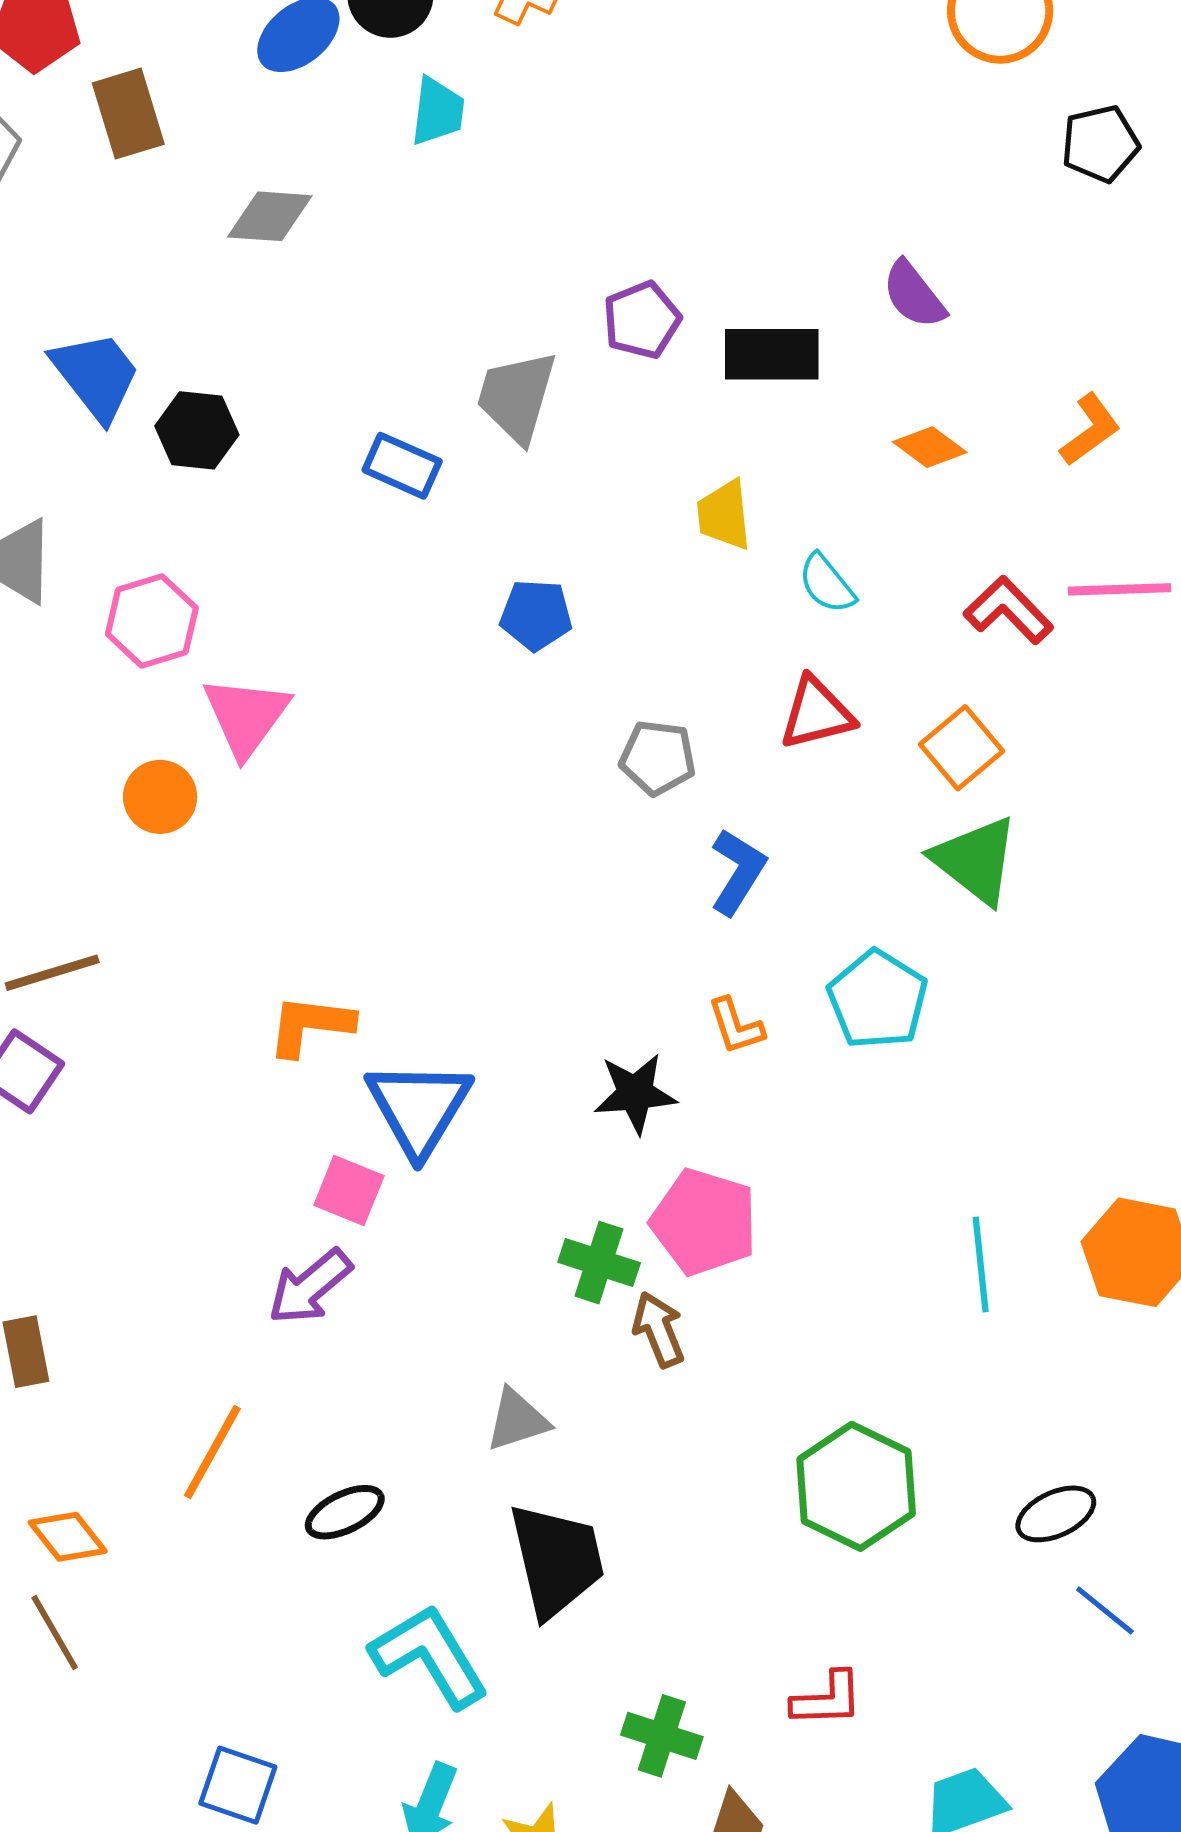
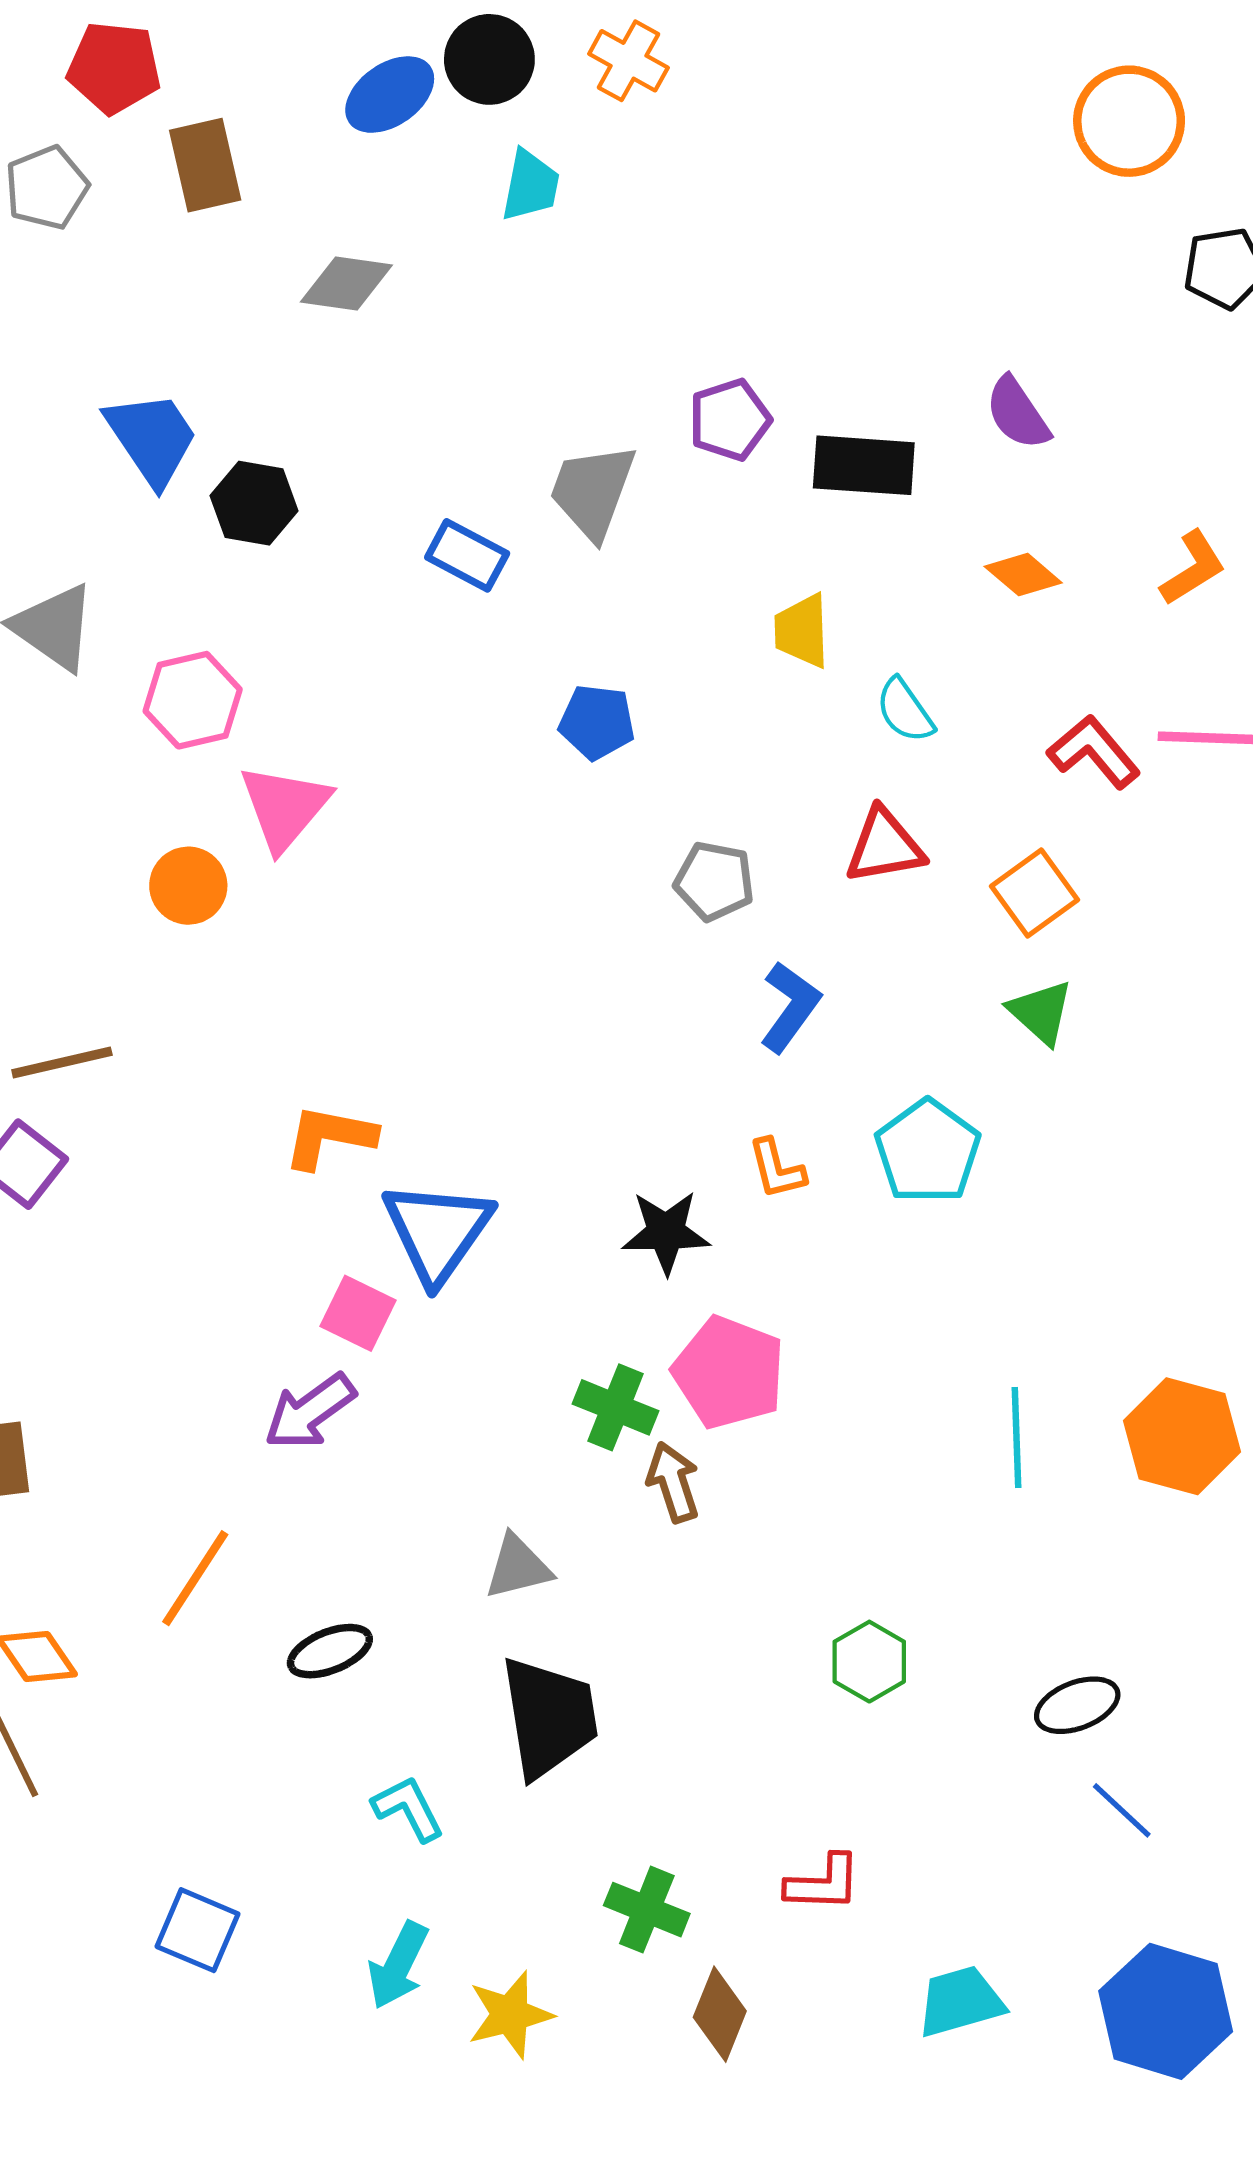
green triangle: (975, 860) -> (1041, 1012), size x0.7
green hexagon: (856, 1486) -> (869, 1662), size x0.6
cyan L-shape: (429, 1656) -> (408, 1808), size x0.6

